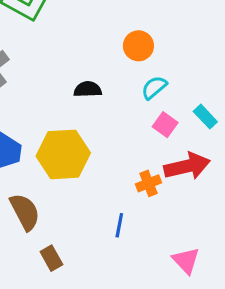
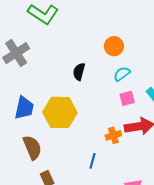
black semicircle: (88, 89) -> (79, 72), turned -78
pink square: (165, 125) -> (127, 98), turned 35

